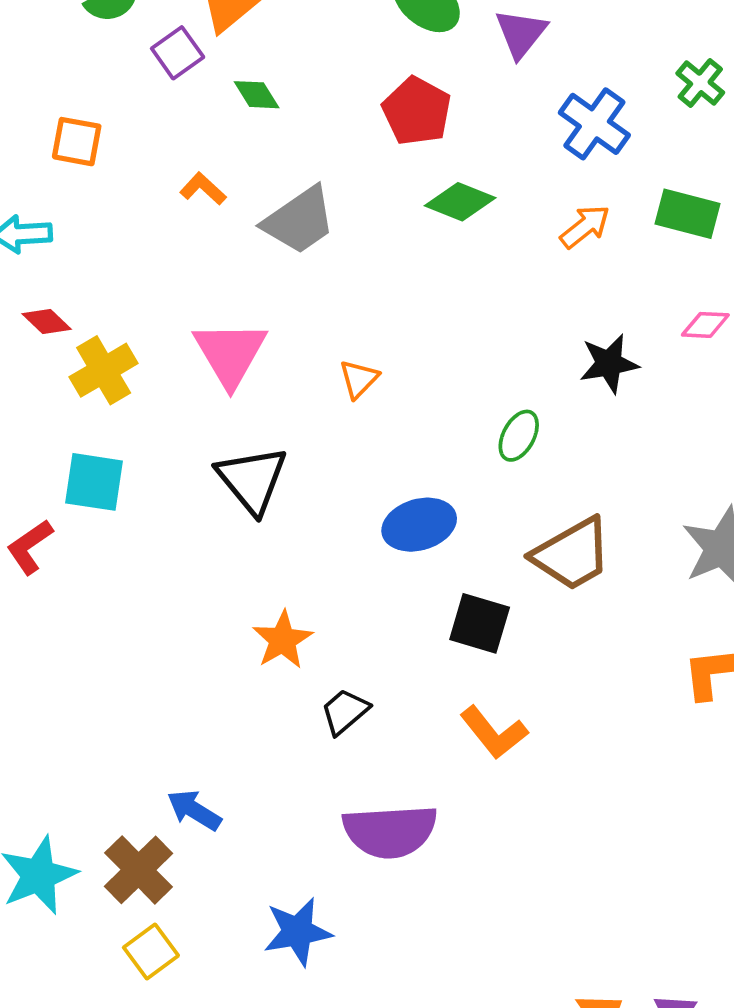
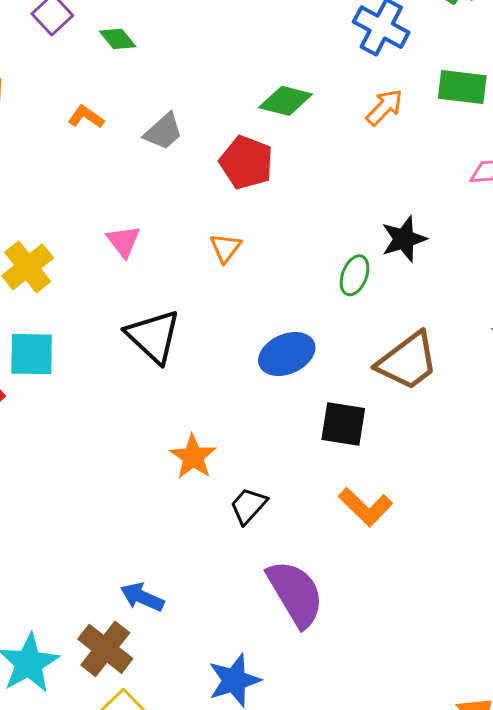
red pentagon: (417, 111) -> (246, 162), moved
gray trapezoid: (299, 220) -> (163, 132), size x0.7
pink triangle: (230, 354) -> (124, 241), size x0.6
black star: (609, 364) -> (404, 239), moved
purple semicircle: (390, 831) -> (295, 593), turned -110

